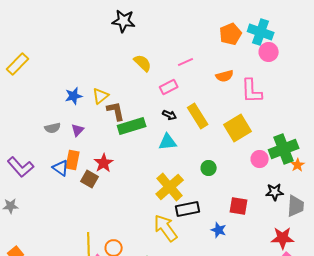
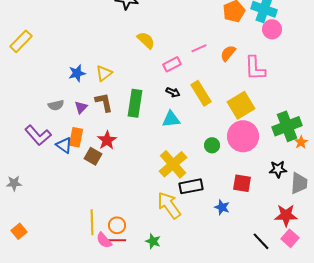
pink line: (186, 62) -> (199, 48), moved
orange semicircle: (225, 76) -> (228, 53), turned 144
brown L-shape: (116, 111) -> (104, 102), moved
green rectangle: (132, 126) -> (135, 103), turned -64
pink circle: (260, 159) -> (243, 136), moved, size x1.8
purple L-shape: (21, 167) -> (38, 135), moved

